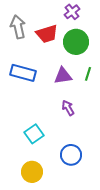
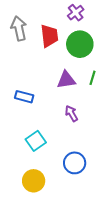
red trapezoid: (47, 34) -> (49, 36), turned -80
blue rectangle: (23, 73) -> (24, 97), moved, size x0.7

